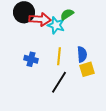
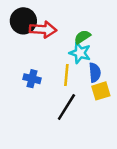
green semicircle: (67, 14) -> (82, 37), moved
cyan star: (56, 25) -> (80, 53), moved

